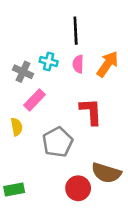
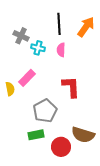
orange arrow: (108, 64) -> (86, 27), moved
gray cross: (23, 72) -> (21, 36), moved
yellow semicircle: (17, 127) -> (10, 89), moved
green rectangle: (14, 190) -> (36, 135), moved

